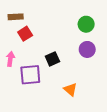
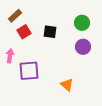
brown rectangle: (16, 17) -> (15, 16), turned -40
black square: (52, 59) -> (50, 32), moved, turned 32

